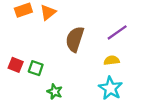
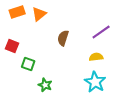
brown semicircle: (75, 39) -> (63, 38), size x0.7
red square: (16, 65) -> (12, 46), moved

